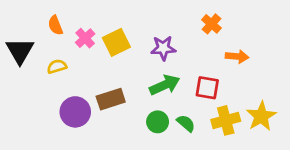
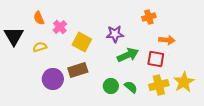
orange cross: (212, 24) -> (149, 17), turned 32
yellow square: (116, 42) -> (82, 42), moved, turned -36
green arrow: (165, 85) -> (128, 55), moved
red square: (207, 88) -> (156, 59), moved

